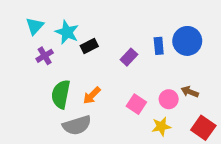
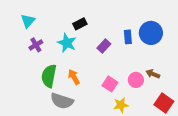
cyan star: (67, 32) -> (67, 43), moved
black rectangle: (89, 46) -> (80, 24), moved
orange arrow: (92, 95) -> (74, 77), turned 105
gray semicircle: (77, 125) -> (62, 101), turned 35
yellow star: (161, 126) -> (121, 105), moved

